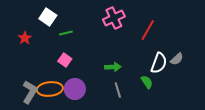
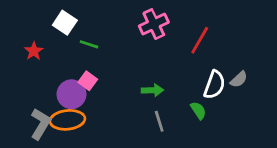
green line: (66, 33) -> (89, 44), turned 32
purple circle: (75, 89) -> (72, 94), moved

